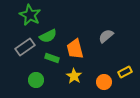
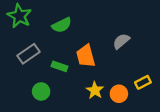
green star: (30, 15) -> (19, 16), moved
green semicircle: (48, 36) -> (62, 25), moved
yellow star: (74, 76) -> (95, 90), moved

